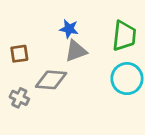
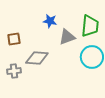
gray triangle: (76, 51) -> (67, 37), moved
gray cross: (19, 98) -> (14, 71), turned -32

